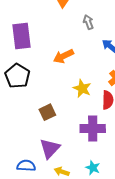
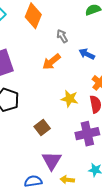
orange arrow: (63, 56) -> (52, 62), moved

